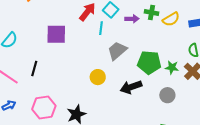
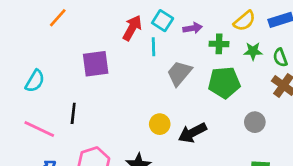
green cross: (152, 13) -> (219, 44), moved
green star: (172, 67) -> (253, 51), moved
yellow circle: (98, 77) -> (160, 124), moved
black arrow: (131, 87) -> (192, 133), moved

